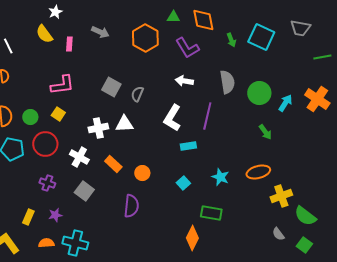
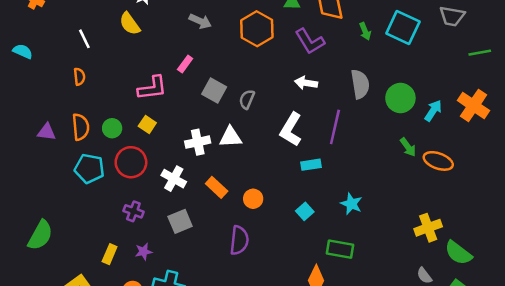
pink rectangle: (69, 44) -> (185, 64), moved, turned 32
orange ellipse: (258, 172) -> (438, 161), moved, turned 35
gray square: (84, 191) -> (180, 221), turned 30

